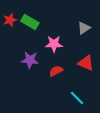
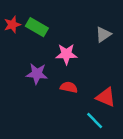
red triangle: (86, 63) -> (106, 97), moved
red semicircle: (56, 71) -> (69, 87), turned 40

